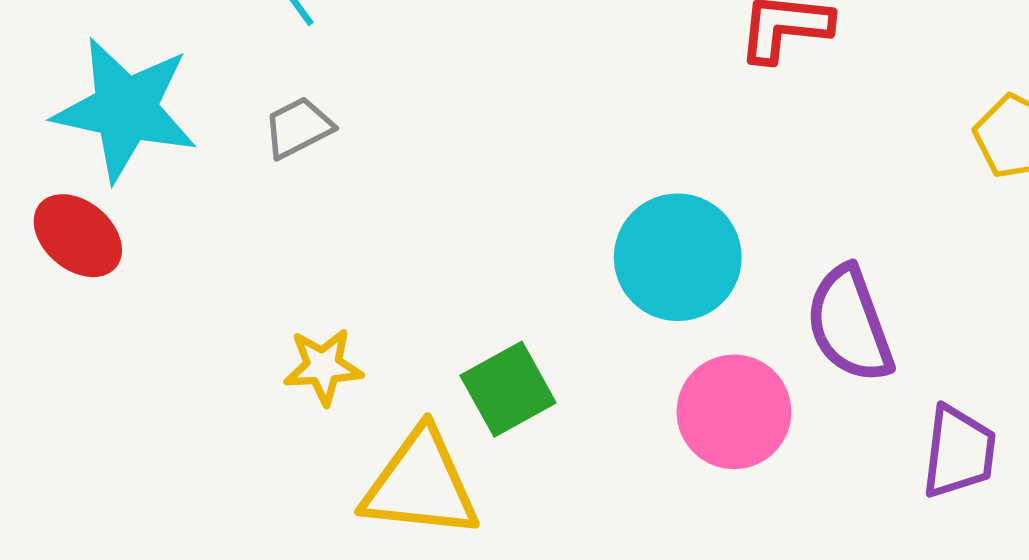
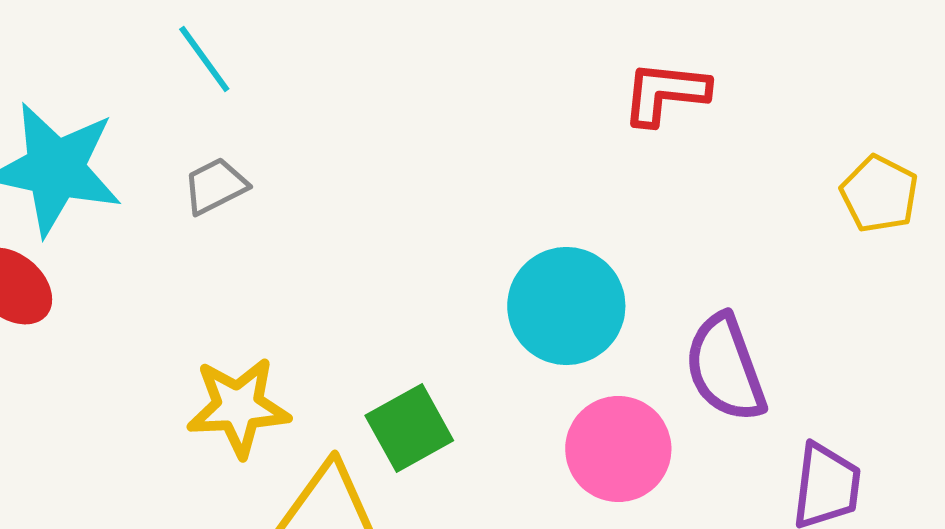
yellow star: (323, 366) -> (238, 407), size x1.4

